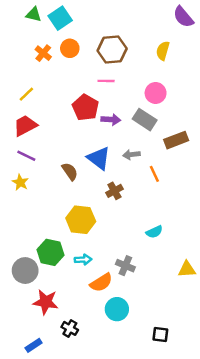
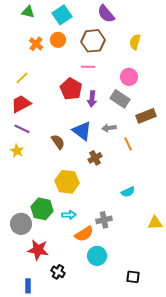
purple semicircle: (183, 17) -> (106, 14), moved
cyan square: (60, 18) -> (62, 15), moved
purple arrow: (111, 120) -> (92, 99), turned 91
gray cross: (125, 266) -> (104, 220), turned -35
blue rectangle: (34, 345) -> (28, 286), turned -56

